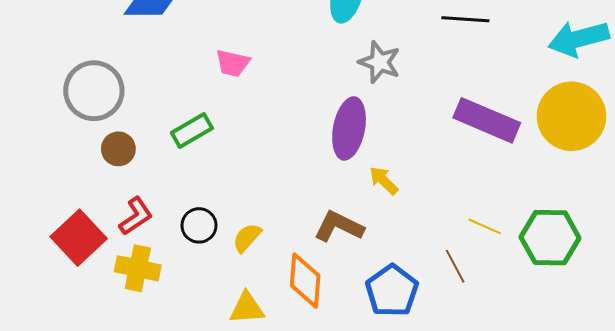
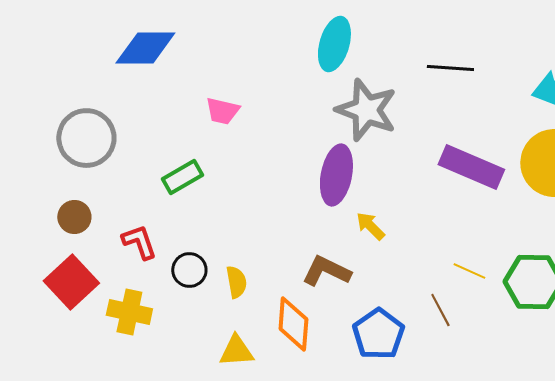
gray star: (380, 62) -> (366, 110), size x1.5
brown circle: (118, 149) -> (74, 217), moved
red L-shape: (136, 216) -> (139, 242), moved, turned -75
yellow semicircle: (247, 238) -> (236, 282), turned 128

